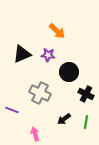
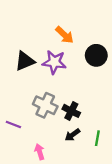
purple star: (48, 55) -> (54, 62), size x1.5
black circle: (69, 72) -> (96, 55), moved
black cross: (86, 94) -> (71, 111), moved

